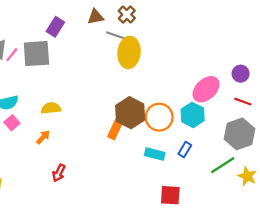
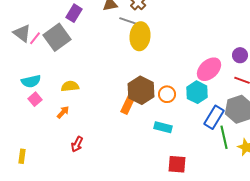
gray square: (36, 54) -> (57, 37), turned -32
orange circle: (159, 117) -> (167, 94), size x0.7
blue rectangle: (185, 149) -> (214, 117), moved, size x1.6
green line: (223, 165) -> (224, 137), turned -70

